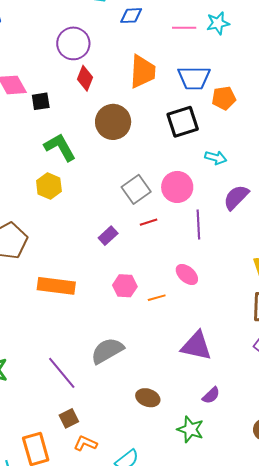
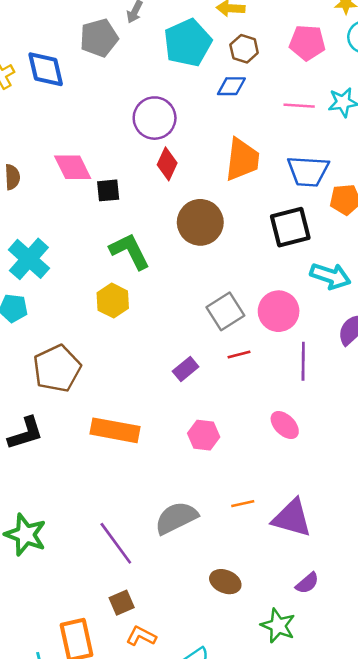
cyan arrow: (216, 158) -> (330, 276), size x1.4
orange line: (157, 298) -> (243, 504), moved

